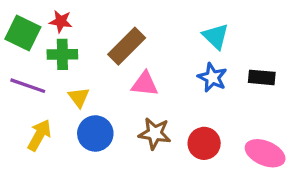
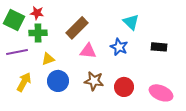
blue star: (212, 77) -> (119, 47), moved
purple line: (28, 86) -> (17, 52), turned -30
yellow triangle: (79, 97) -> (48, 59), turned 48

